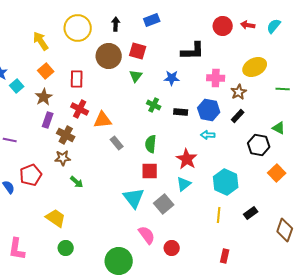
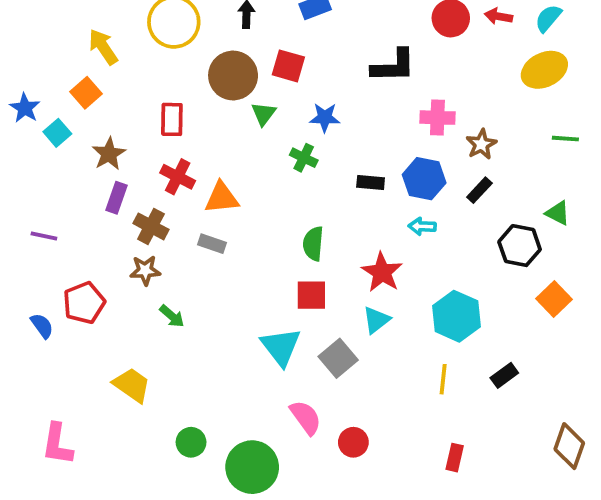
yellow ellipse: (255, 67) -> (544, 70), moved
orange square: (46, 71) -> (86, 93), moved
green triangle: (136, 76) -> (264, 114), moved
blue star: (172, 78) -> (325, 118), moved
green cross: (154, 105) -> (304, 158), moved
gray rectangle: (117, 143) -> (212, 244), moved, turned -32
brown diamond: (285, 230) -> (569, 446), moved
green circle: (66, 248) -> (191, 442), moved

